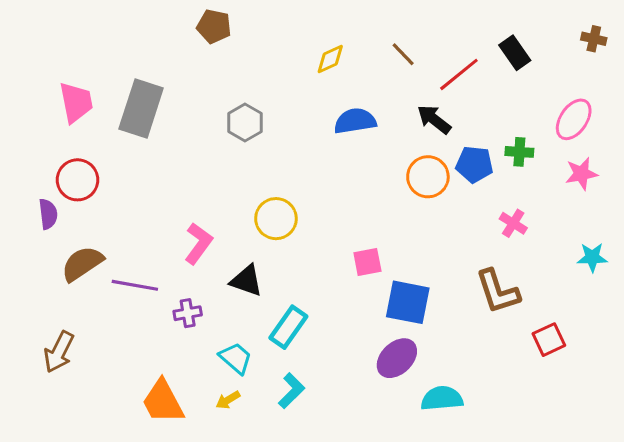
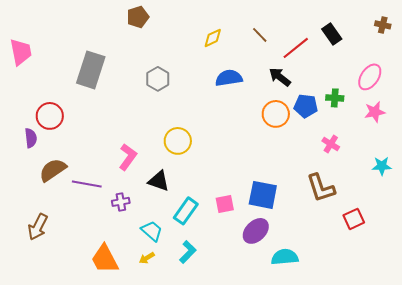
brown pentagon: (214, 26) -> (138, 17), turned -30
pink trapezoid: (76, 102) -> (21, 52), moved
pink square: (367, 262) -> (225, 204), moved

